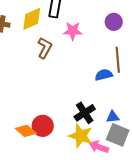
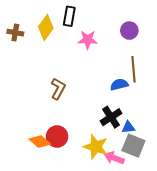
yellow diamond: (32, 19) -> (46, 28), turned -30
brown L-shape: (45, 48) -> (58, 89), moved
black cross: (85, 113) -> (111, 117), moved

